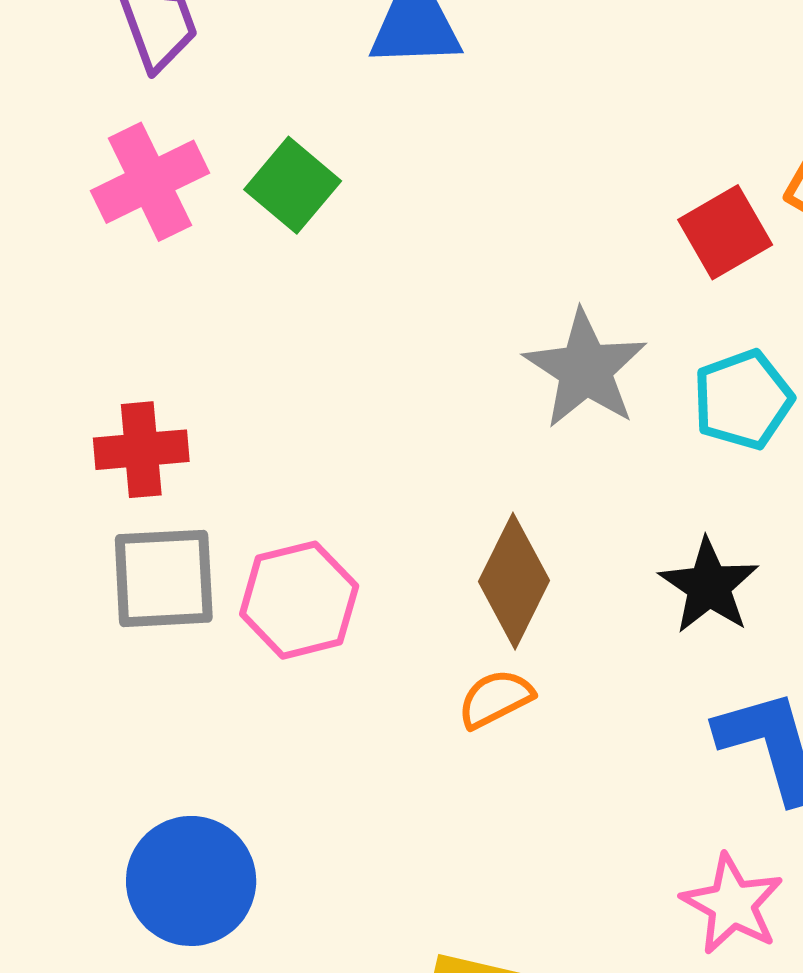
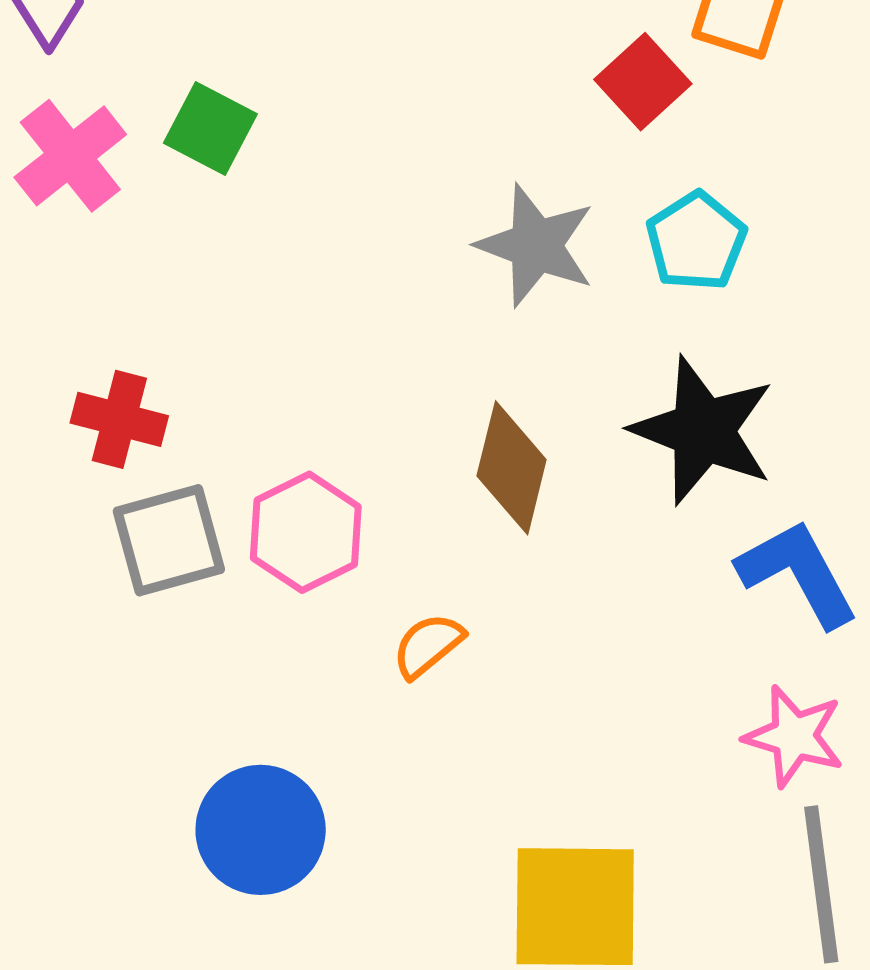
red cross: (141, 450) -> (119, 419), turned 32
black star: (709, 586) -> (703, 431), size x1.5
orange semicircle: (496, 699) -> (428, 645), moved

